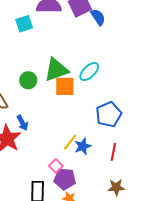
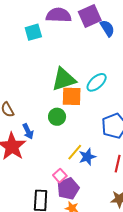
green circle: (28, 80) -> (57, 117), moved
purple pentagon: (65, 179) -> (68, 189), turned -30

